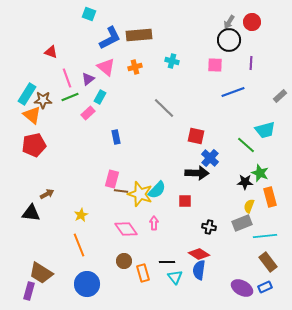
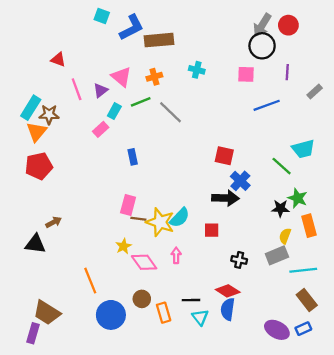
gray arrow: (229, 22) -> (262, 25), size x1.5
blue L-shape: (110, 38) -> (131, 27), moved
gray rectangle: (280, 96) -> (315, 92), moved
green line: (70, 97) -> (141, 102), moved
gray line: (164, 108) -> (170, 112), moved
orange triangle: (32, 115) -> (36, 132), turned 30
yellow star: (81, 215) -> (123, 246), moved
blue circle: (87, 284) -> (111, 315), moved

